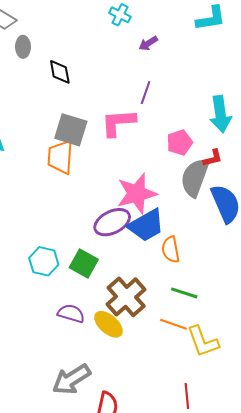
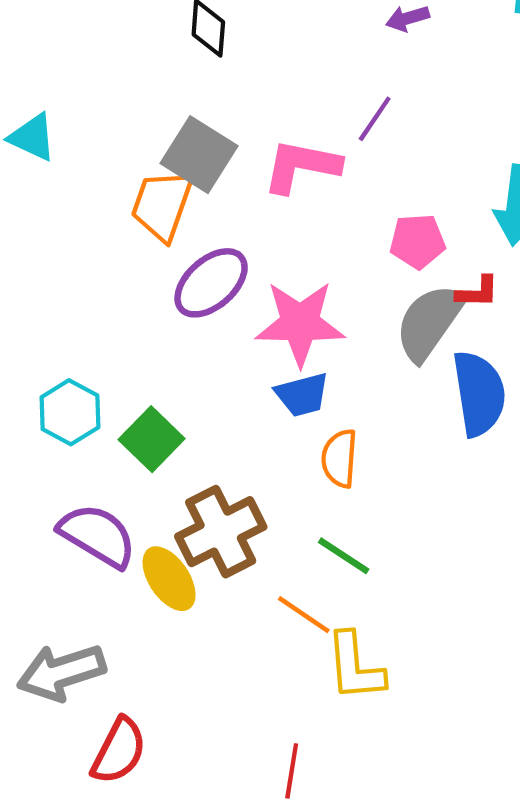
purple ellipse: (112, 222) -> (211, 283), moved, turned -30
blue trapezoid: (146, 225) -> (302, 395), size x0.7
purple semicircle: (71, 313) -> (98, 536), size x1.4

